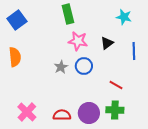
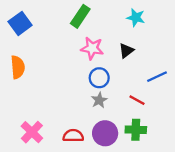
green rectangle: (68, 14) -> (80, 16), turned 48
cyan star: (124, 17) -> (136, 18), moved
blue line: (134, 51) -> (157, 77), moved, turned 66
gray star: (61, 67) -> (99, 100), moved

